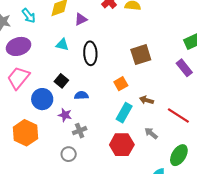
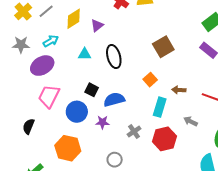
cyan arrow: (29, 16) -> (51, 41), moved, turned -70
blue semicircle: (81, 95) -> (114, 100), size x1.5
gray cross: (80, 131) -> (134, 132), moved

